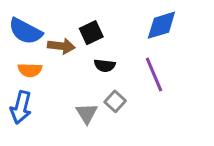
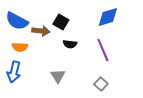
black square: (91, 33) -> (61, 22), turned -35
gray square: (115, 101) -> (101, 84), moved

